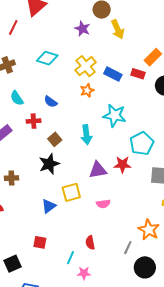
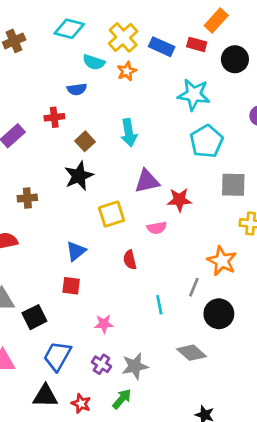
cyan semicircle: (17, 98) -> (94, 62), moved, turned -35
blue semicircle: (51, 102) -> (77, 89), turned -40
cyan star: (115, 115) -> (194, 95), moved
red star: (122, 165) -> (179, 200), moved
blue triangle: (49, 206) -> (76, 251), moved
red semicircle: (90, 243) -> (130, 260), moved
cyan line: (70, 258) -> (159, 305), moved, turned -32
pink star: (84, 273) -> (104, 324), moved

